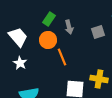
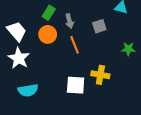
orange line: (62, 57) -> (75, 45), moved
white star: (20, 63) -> (19, 58), size x1.5

